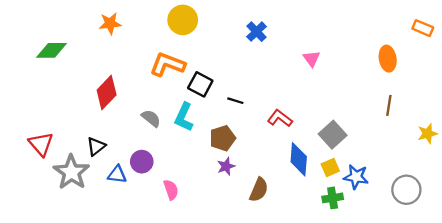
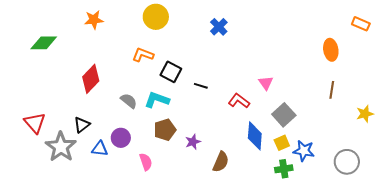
pink triangle: (312, 59) -> (266, 83), moved
orange L-shape: (167, 64) -> (143, 55), size x0.7
cyan L-shape: (184, 117) -> (157, 100), turned 85
brown pentagon: (223, 138) -> (165, 130), moved

